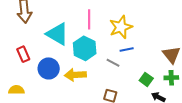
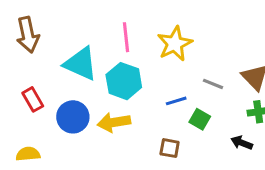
blue line: (127, 49) -> (176, 101), moved
gray line: (113, 63) -> (213, 84), moved
green square: (146, 79) -> (200, 119), moved

